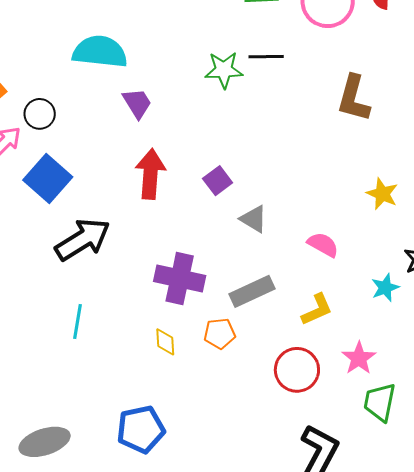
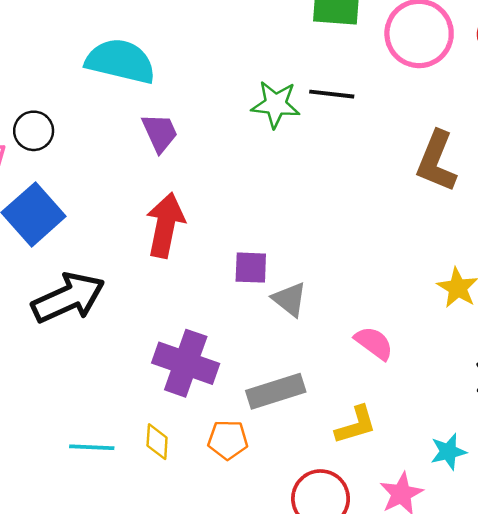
purple square: (218, 181) -> (251, 268), moved, turned 32
cyan star: (385, 288) -> (448, 452), moved
cyan line: (78, 321) -> (92, 447), moved, turned 76

